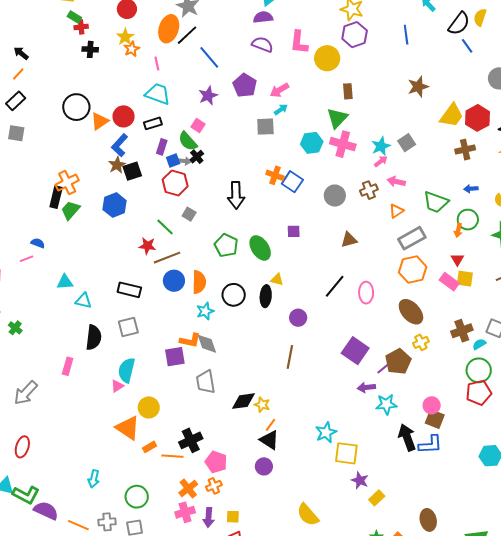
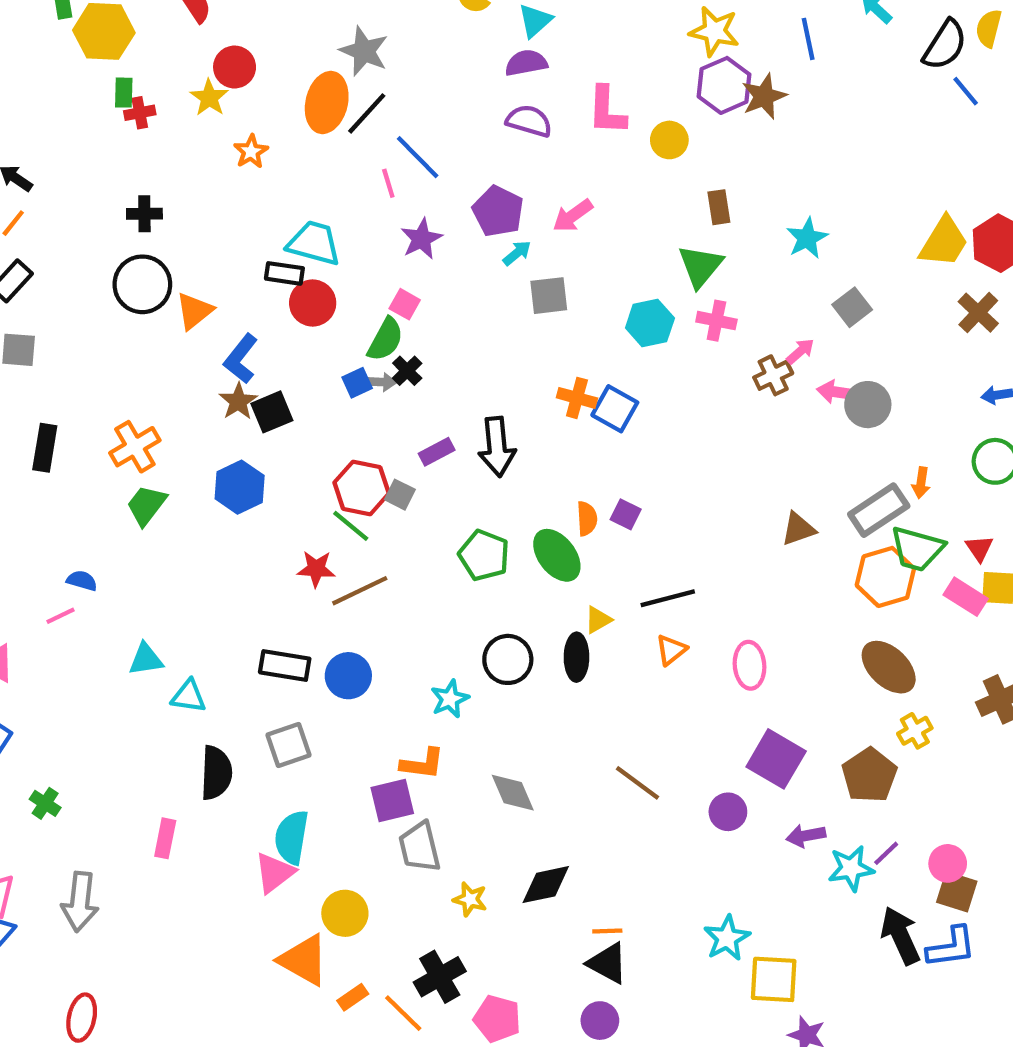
green rectangle: (74, 17) -> (124, 93), turned 64
blue line: (406, 35) -> (808, 39), moved
yellow star: (125, 37) -> (209, 98), moved
black cross: (90, 49) -> (144, 214), moved
yellow circle: (327, 58) -> (669, 140), size x0.7
pink line: (157, 63) -> (388, 183), moved
brown star: (418, 87) -> (764, 96), moved
cyan arrow: (281, 109) -> (517, 253), moved
red circle: (124, 116) -> (313, 303), moved
black rectangle: (153, 123) -> (284, 273), moved, turned 30
green semicircle: (188, 141) -> (385, 339), turned -105
pink cross: (343, 144) -> (716, 321), size x0.7
cyan star: (381, 146) -> (807, 238), moved
purple rectangle: (162, 147) -> (437, 452), moved, turned 49
brown cross: (465, 150) -> (978, 313), turned -30
red hexagon: (175, 183) -> (362, 488), moved
brown cross: (369, 190) -> (773, 375), moved
gray circle: (335, 195) -> (868, 405), moved
black rectangle: (56, 197) -> (45, 448), moved
green trapezoid: (436, 202) -> (917, 549), moved
orange triangle: (396, 211) -> (671, 650), moved
orange arrow: (458, 230) -> (921, 483), moved
purple square: (294, 231) -> (626, 514), turned 32
brown triangle: (349, 240) -> (798, 529), moved
yellow triangle: (277, 280) -> (598, 620), turned -40
blue circle: (174, 281) -> (348, 676), moved
orange semicircle: (199, 282) -> (587, 519), moved, size x0.7
black line: (335, 286) -> (668, 598), moved, turned 40
pink ellipse: (366, 293) -> (750, 665), moved
purple circle: (298, 318) -> (728, 812), moved
green cross: (15, 328) -> (45, 803), moved
gray diamond: (207, 344) -> (513, 793), moved
brown line: (290, 357) -> (638, 783), turned -60
purple line: (383, 369) -> (886, 853), moved
gray trapezoid: (206, 382) -> (420, 847), moved
pink triangle: (117, 386) -> (275, 873), size x1.5
gray arrow: (26, 393) -> (80, 902), turned -32
yellow star: (262, 405) -> (470, 899), moved
orange line: (271, 425) -> (607, 931), turned 56
orange line: (172, 456) -> (403, 1013), turned 45

